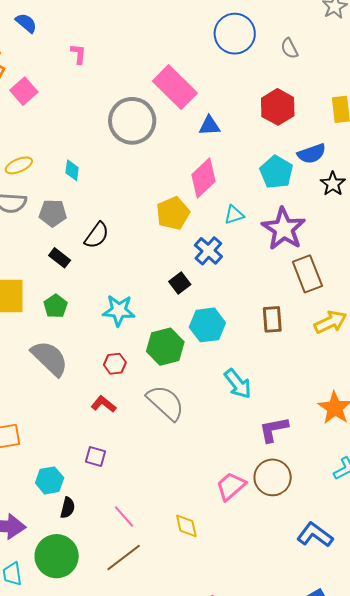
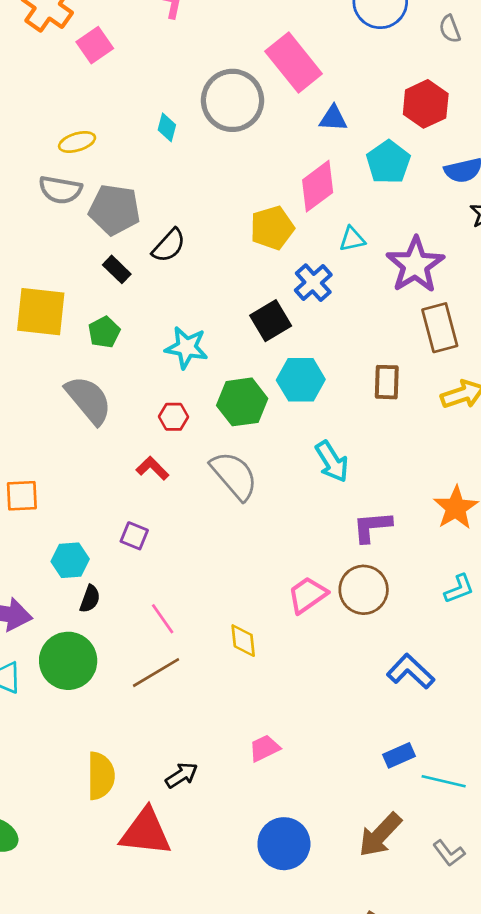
cyan diamond: (72, 170) -> (167, 127), moved
cyan pentagon: (276, 172) -> (388, 162), moved
gray pentagon: (53, 213) -> (114, 210), size x1.4
black square: (180, 283) -> (271, 321), size x1.4

